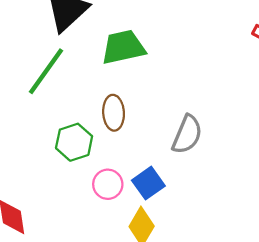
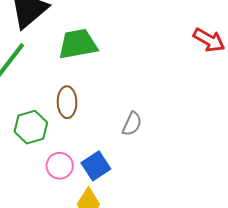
gray semicircle: (187, 134) -> (132, 124), size x0.7

